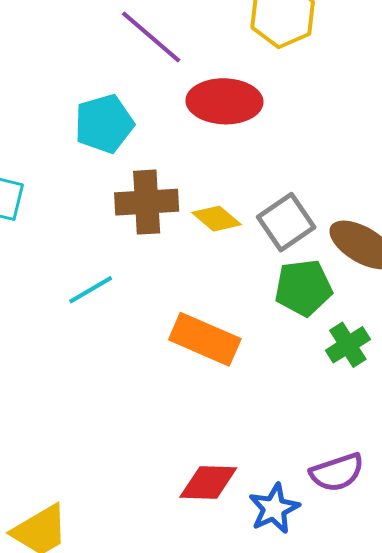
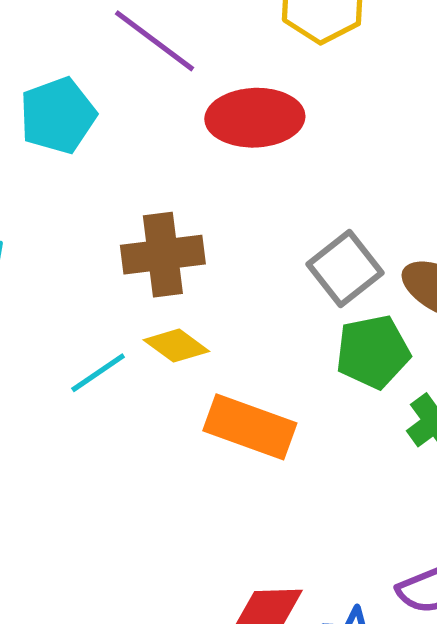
cyan pentagon: (104, 124) -> (58, 116), moved
yellow diamond: (216, 219) -> (176, 346), moved

